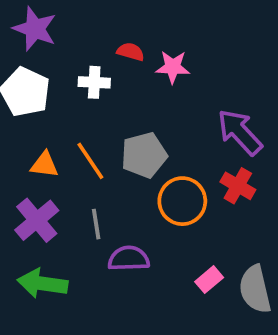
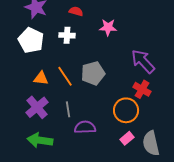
red semicircle: (131, 52) -> (76, 11), moved
orange circle: (182, 201) -> (126, 110), moved

